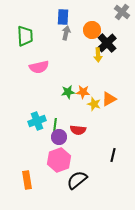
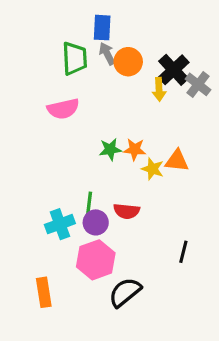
gray cross: (122, 12) -> (198, 84), moved
orange circle: (92, 30) -> (128, 62), moved
gray arrow: (66, 33) -> (107, 54), turned -40
green trapezoid: (25, 36) -> (75, 58), moved
orange triangle: (109, 99) -> (177, 161), turned 35
cyan cross: (37, 121) -> (60, 224), moved

